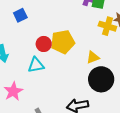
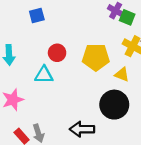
yellow pentagon: (63, 42) -> (96, 57), moved
yellow triangle: (93, 57) -> (122, 75), moved, turned 32

